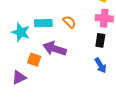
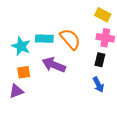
orange semicircle: (69, 22) -> (70, 39), size x1.6
orange square: (34, 60) -> (24, 72), moved, turned -32

